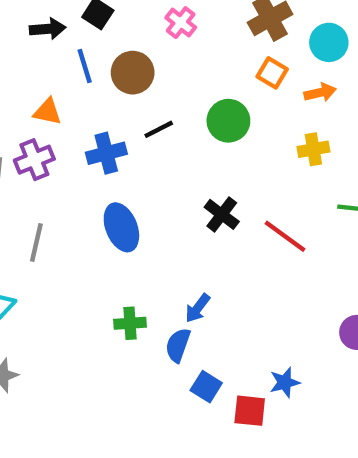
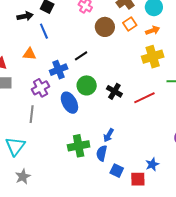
brown circle: (133, 73) -> (105, 27), moved
orange square: (272, 73) -> (130, 24), turned 32
green circle: (228, 121) -> (87, 85), moved
yellow cross: (313, 149) -> (153, 57), size x1.5
purple cross: (34, 160) -> (41, 88), moved
red line: (285, 236) -> (144, 98), turned -55
green cross: (130, 323) -> (79, 146), size x1.5

